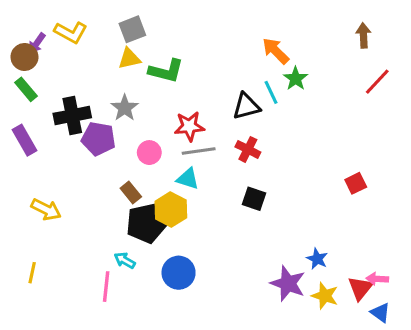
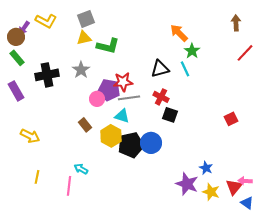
cyan line: (271, 92) -> (185, 69), moved
purple pentagon: (98, 139) -> (109, 90), moved
black square: (254, 199) -> (170, 115), moved
black pentagon: (146, 223) -> (131, 145), moved
yellow line: (32, 273) -> (37, 177), moved
blue circle: (179, 273) -> (151, 143), moved

